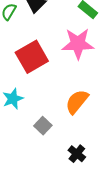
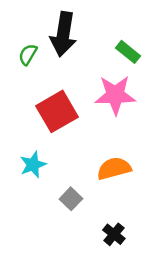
orange semicircle: (77, 102) -> (114, 168), turned 36

